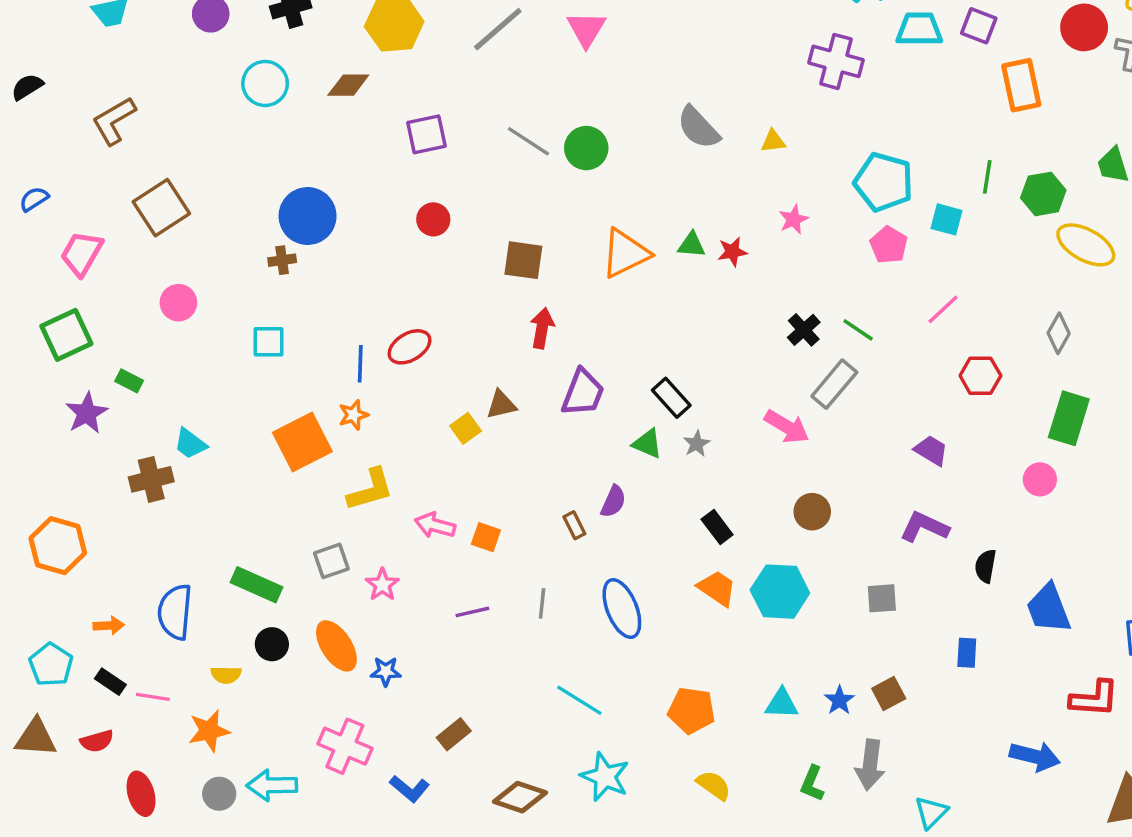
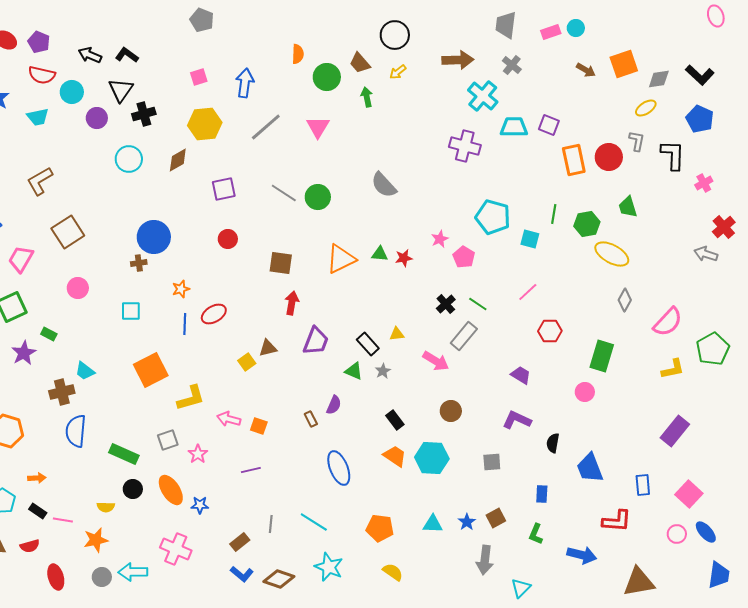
red circle: (1084, 27) -> (609, 157), moved
brown diamond: (348, 85) -> (178, 160), turned -30
yellow triangle: (773, 141) -> (397, 334), moved
pink pentagon: (889, 245) -> (464, 257), moved
gray diamond: (1059, 333) -> (625, 300), moved
orange star: (353, 415) -> (181, 289), moved
gray line: (542, 603) -> (271, 524), moved
blue semicircle: (175, 612) -> (76, 431), moved
green L-shape: (812, 784) -> (536, 534), moved
blue L-shape: (410, 789) -> (242, 574), moved

